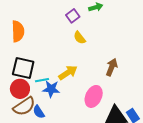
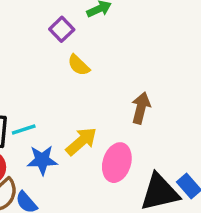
yellow arrow: (68, 73) -> (81, 141), moved
cyan line: (42, 80) -> (24, 130), moved

